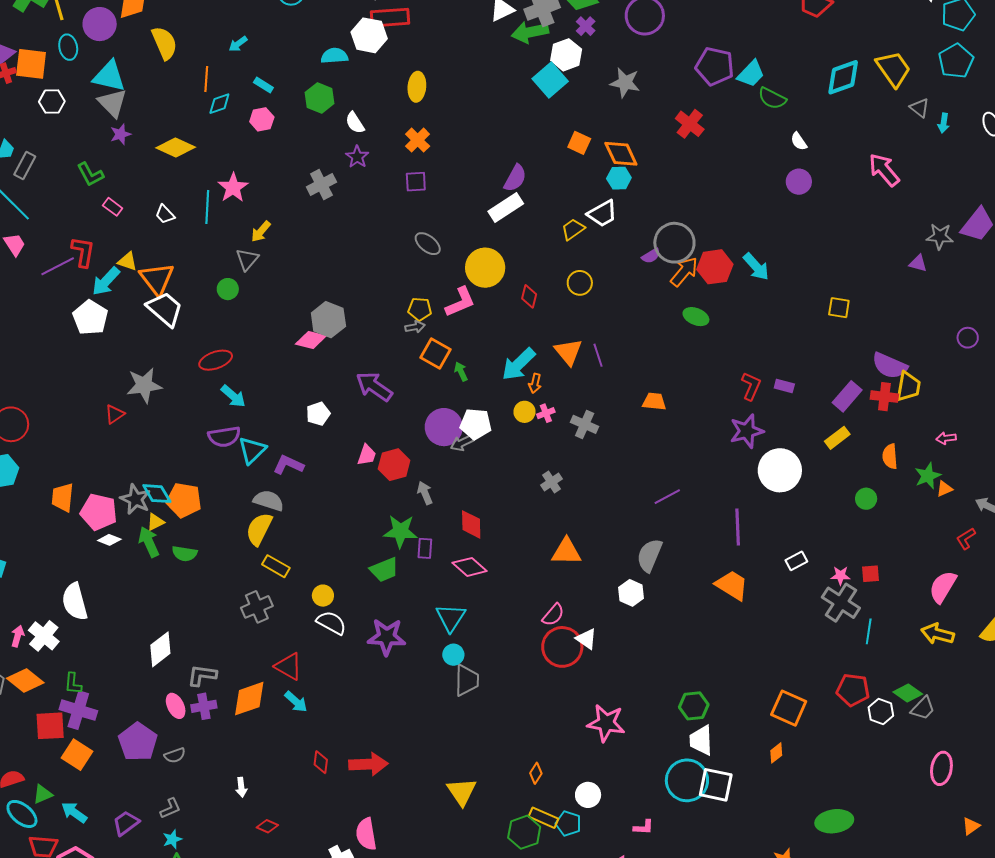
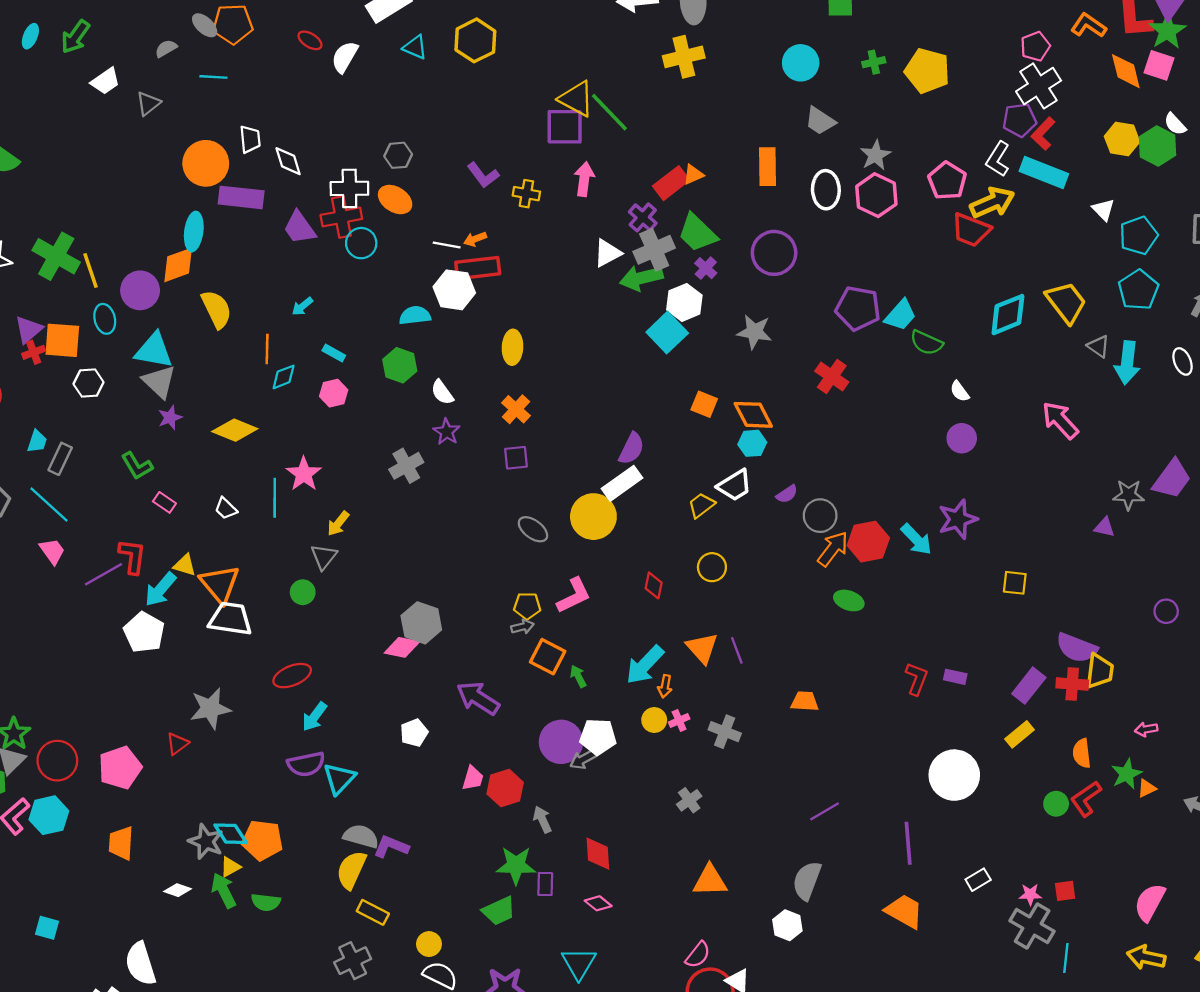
cyan arrow: (944, 123) -> (1127, 363), size x1.8
gray circle: (674, 243) -> (820, 516), size x0.7
purple semicircle: (651, 256) -> (787, 494), moved
yellow circle: (485, 268) -> (593, 517), moved
white trapezoid: (165, 309) -> (230, 619), turned -30
cyan arrow: (233, 396) -> (315, 717), turned 88
purple star: (747, 431) -> (958, 519), moved
purple L-shape: (288, 465) -> (391, 847), moved
pink pentagon: (99, 512) -> (120, 768), moved, turned -30
red L-shape: (966, 539) -> (1086, 799), moved, size x1.4
pink diamond: (470, 567) -> (598, 903), size x0.7

